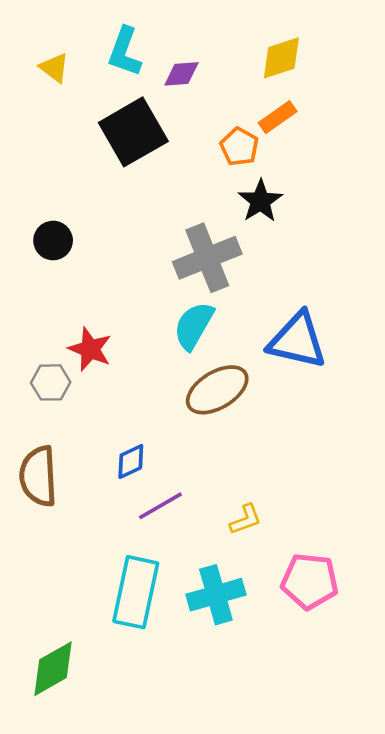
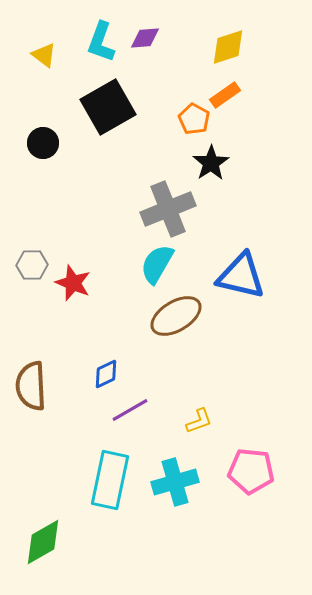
purple diamond: (181, 74) -> (145, 38), moved
black circle: (53, 241) -> (43, 143), moved
gray hexagon: (51, 382) -> (32, 265), moved

